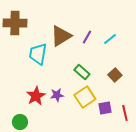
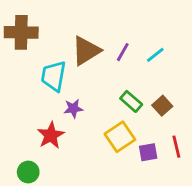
green rectangle: (82, 72) -> (131, 101), moved
purple star: (57, 95) -> (73, 109), moved
red line: (125, 113) -> (176, 147), moved

